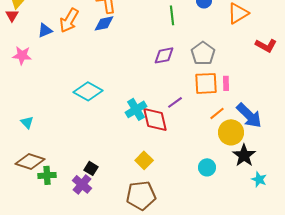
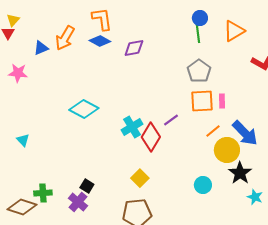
green line: (172, 15) -> (198, 33), moved
blue diamond: (104, 23) -> (100, 41), turned 40
purple diamond: (164, 55) -> (134, 48), moved
red diamond: (155, 119) -> (151, 137), turned 44
brown diamond: (30, 161) -> (22, 207), moved

